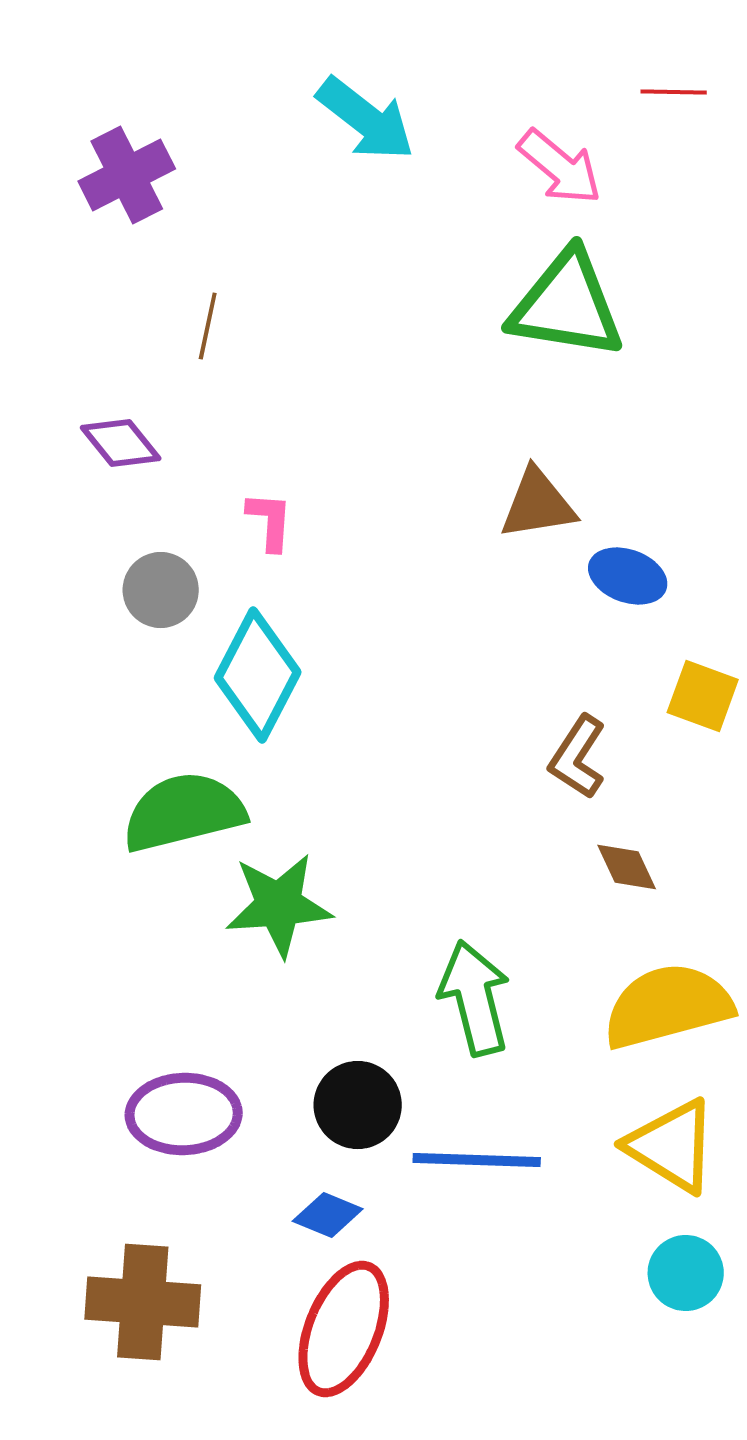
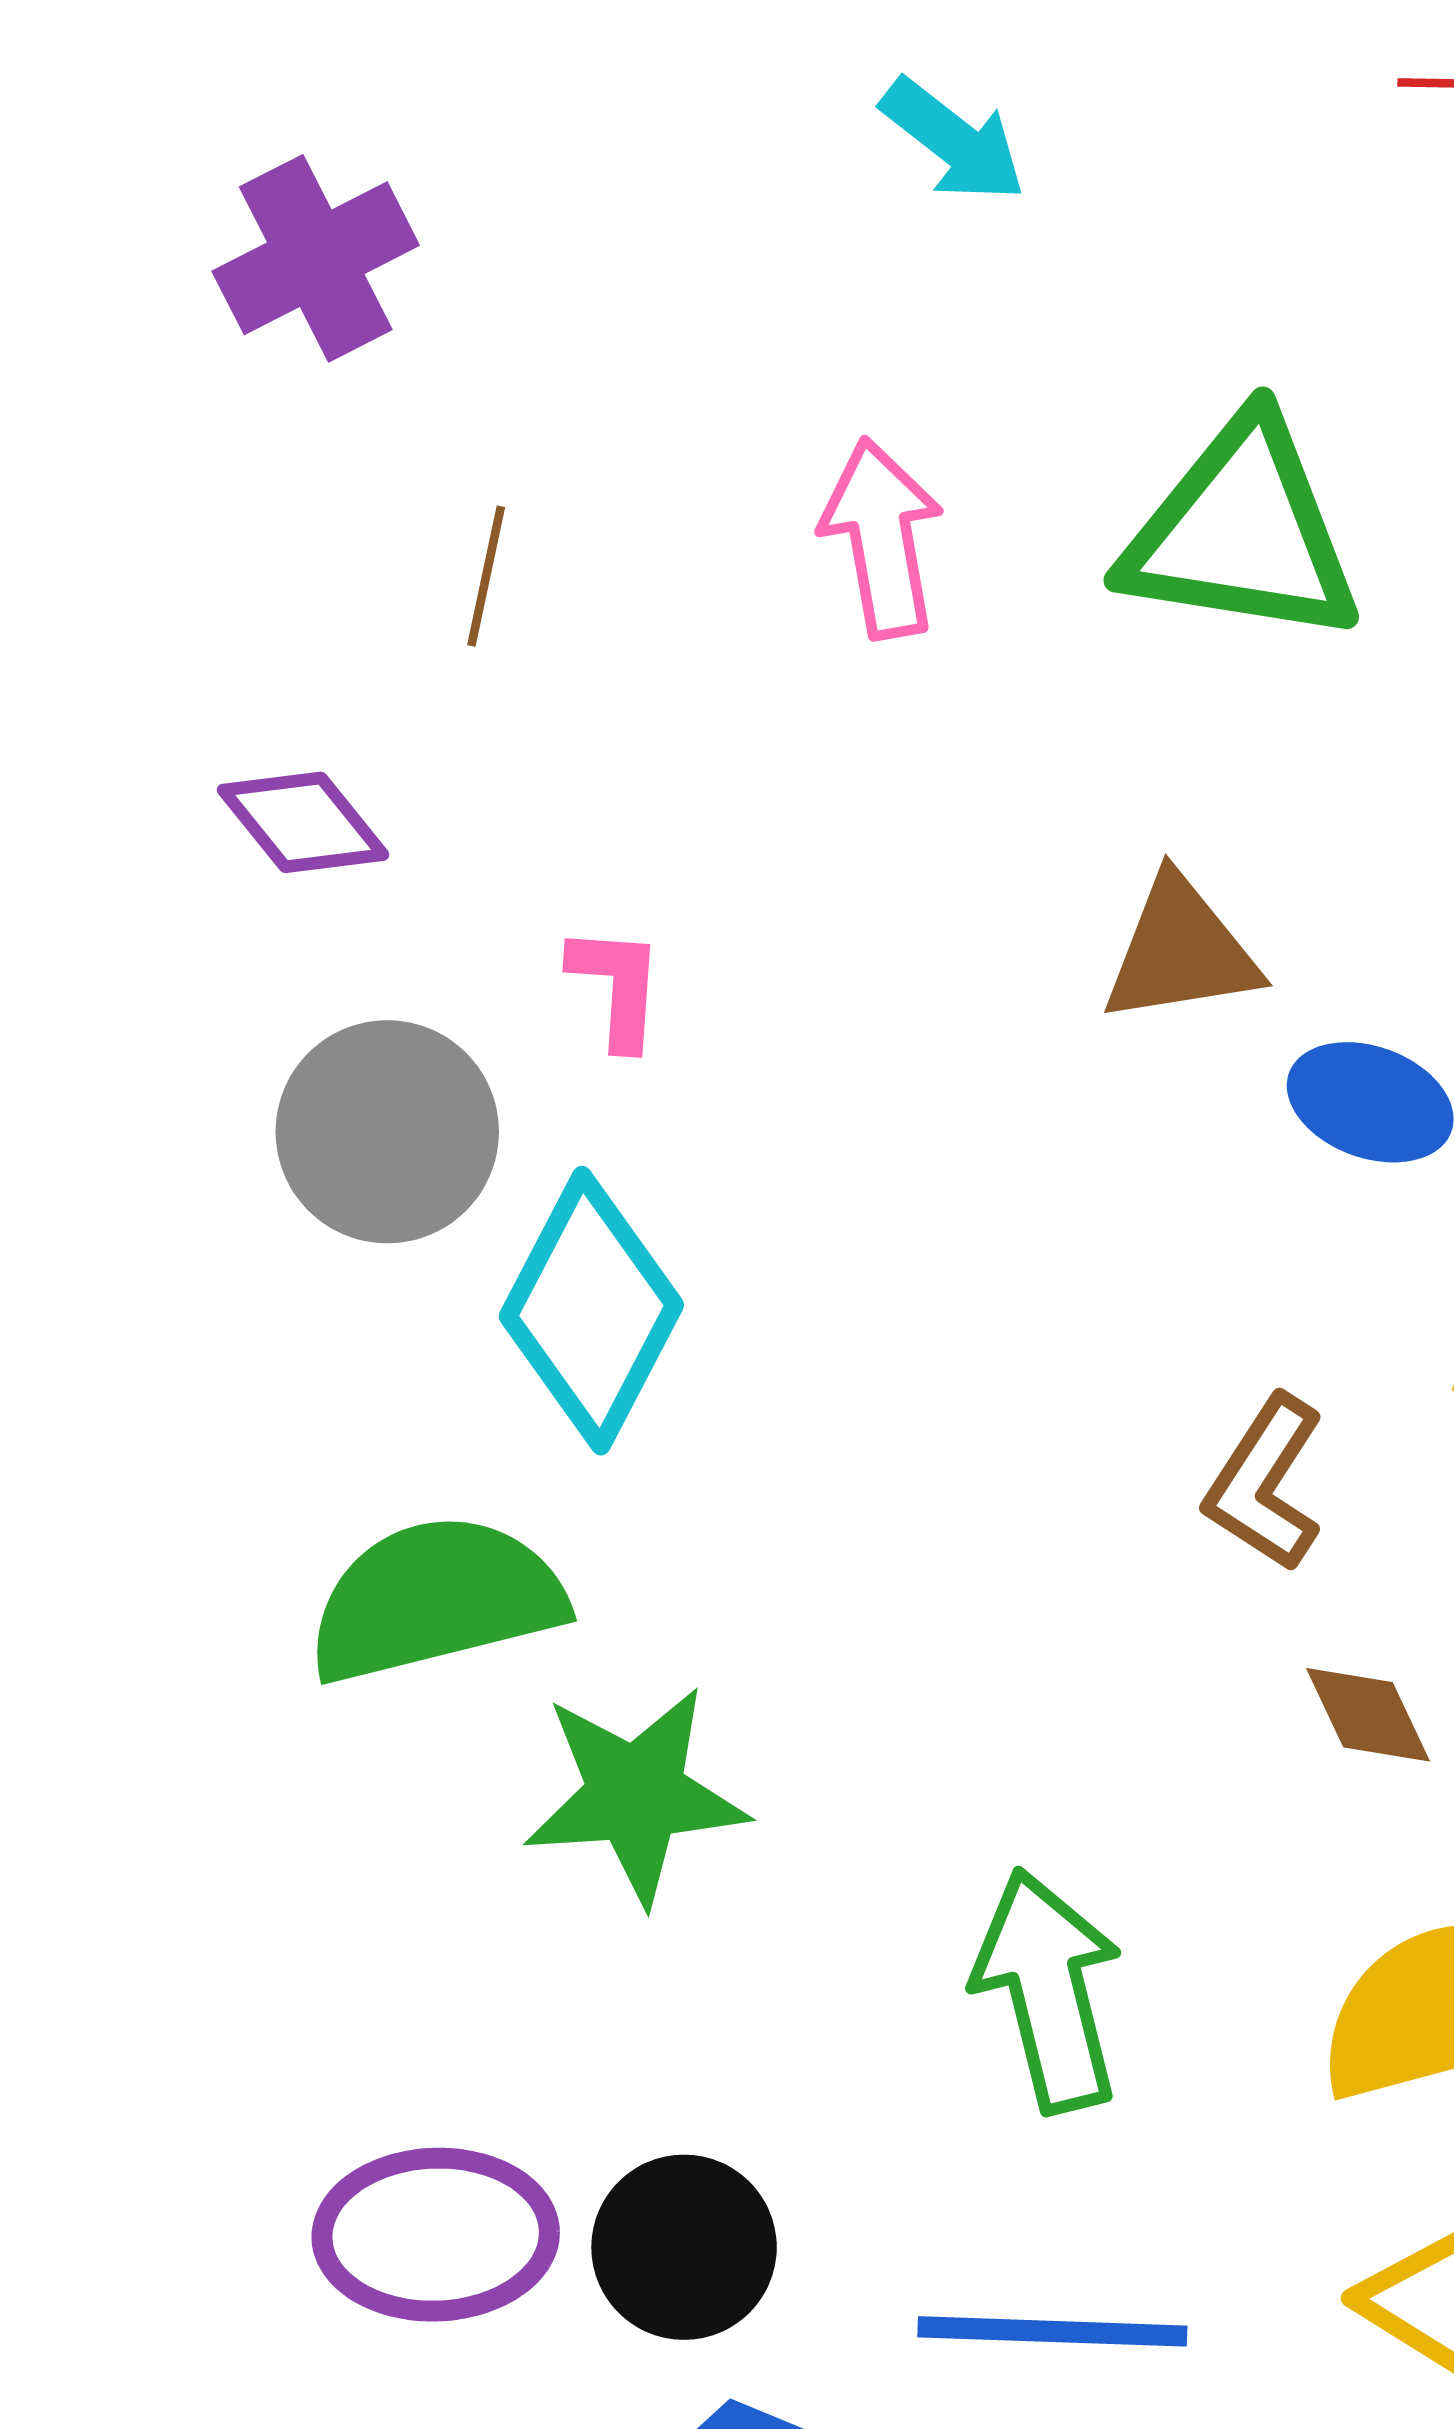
cyan arrow: (366, 119) -> (953, 140), moved, size x0.7
pink arrow: (560, 167) -> (882, 538), moved, turned -140
gray circle: (161, 590) -> (387, 1132), size x1.4
black circle: (358, 1105) -> (684, 2247), moved

